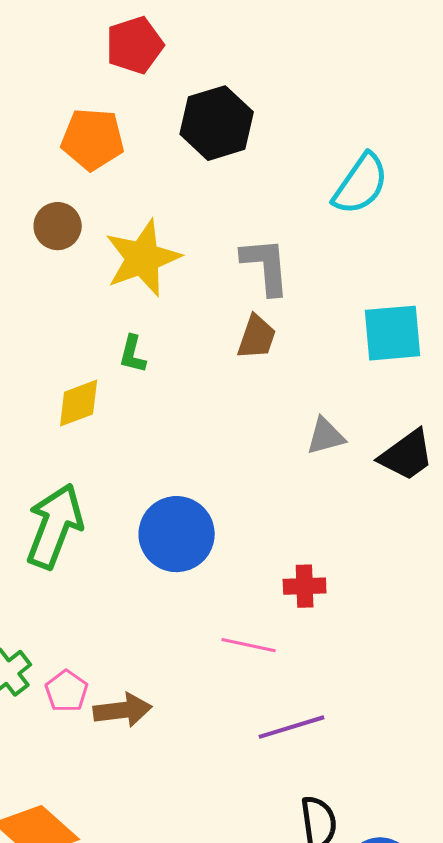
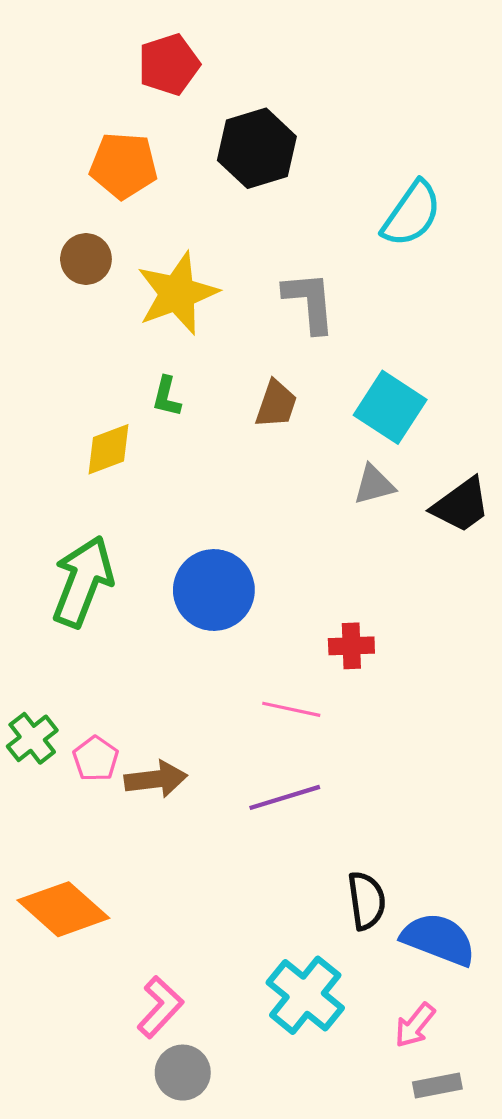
cyan square: (393, 333) -> (390, 407), moved, turned 38
brown trapezoid: (257, 337) -> (276, 404), moved
purple line: (292, 727) -> (285, 797), moved

